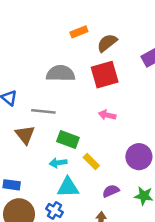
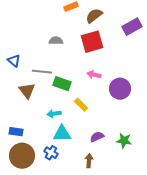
gray semicircle: (61, 73) -> (56, 41), size x0.6
green rectangle: (68, 140) -> (62, 84), moved
purple circle: (139, 157) -> (120, 89), moved
yellow rectangle: (91, 162) -> (81, 105), moved

